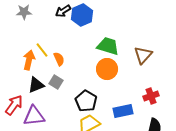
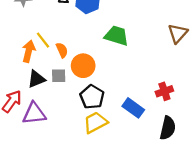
brown triangle: (143, 55) -> (178, 33), moved
orange circle: (107, 69) -> (83, 66), moved
gray square: (56, 82) -> (59, 76), turned -32
blue rectangle: (123, 111) -> (133, 108), turned 48

